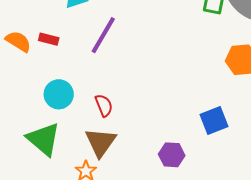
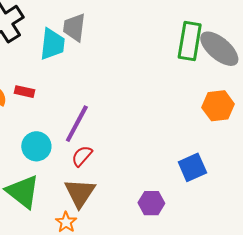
purple line: (103, 35) -> (77, 124), moved
red semicircle: (104, 105) -> (82, 156), turned -115

